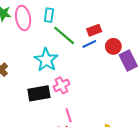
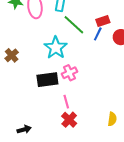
blue line: (89, 44) -> (98, 34), turned -40
pink line: (69, 115) -> (66, 102), moved

